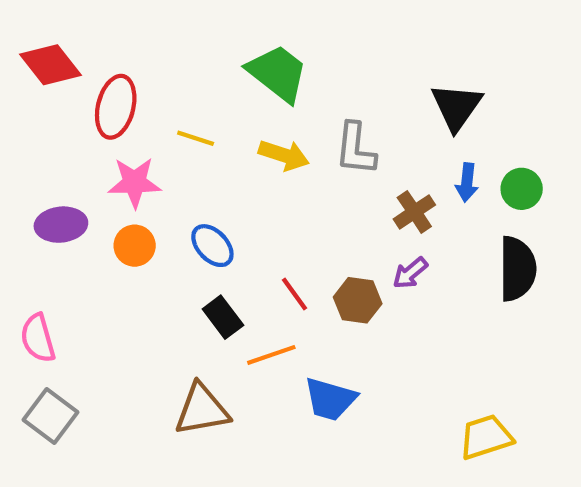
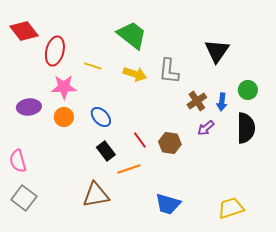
blue arrow: (467, 183) -> (222, 102), moved
purple arrow: (410, 273) -> (206, 128), moved
blue trapezoid: (330, 399) -> (168, 204), moved

